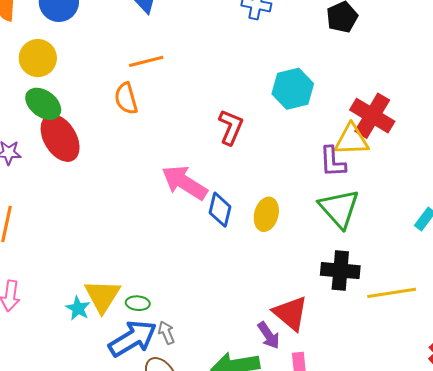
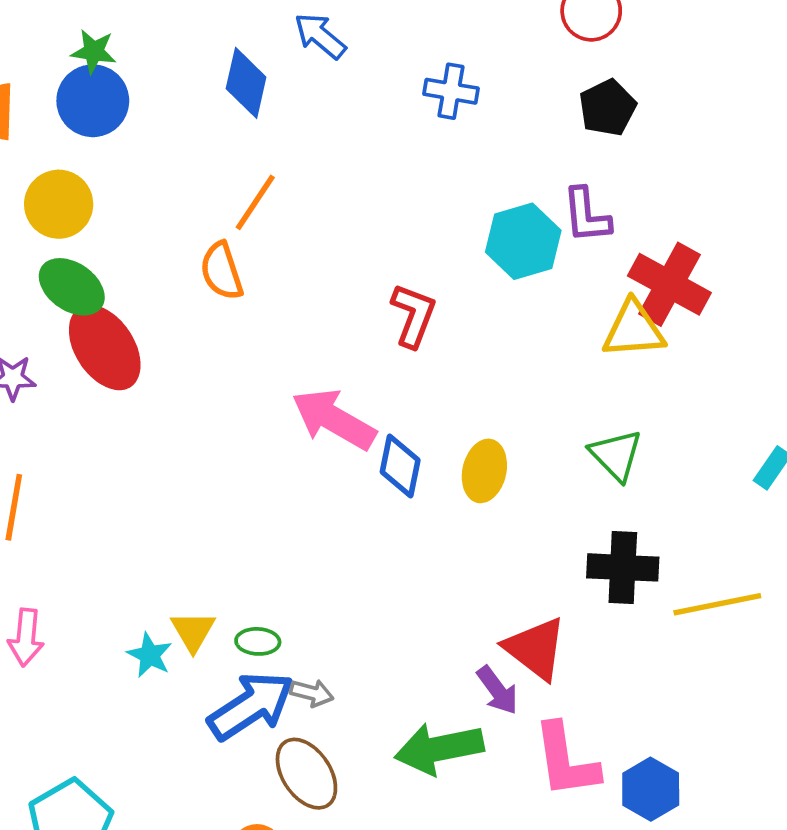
orange line: (146, 61) -> (255, 202), turned -40
purple L-shape: (333, 162) -> (586, 215), moved
green triangle: (339, 208) -> (616, 455), size x0.7
yellow triangle: (102, 296) -> (193, 631), size x0.7
gray arrow: (166, 333) -> (312, 693), turned 130

